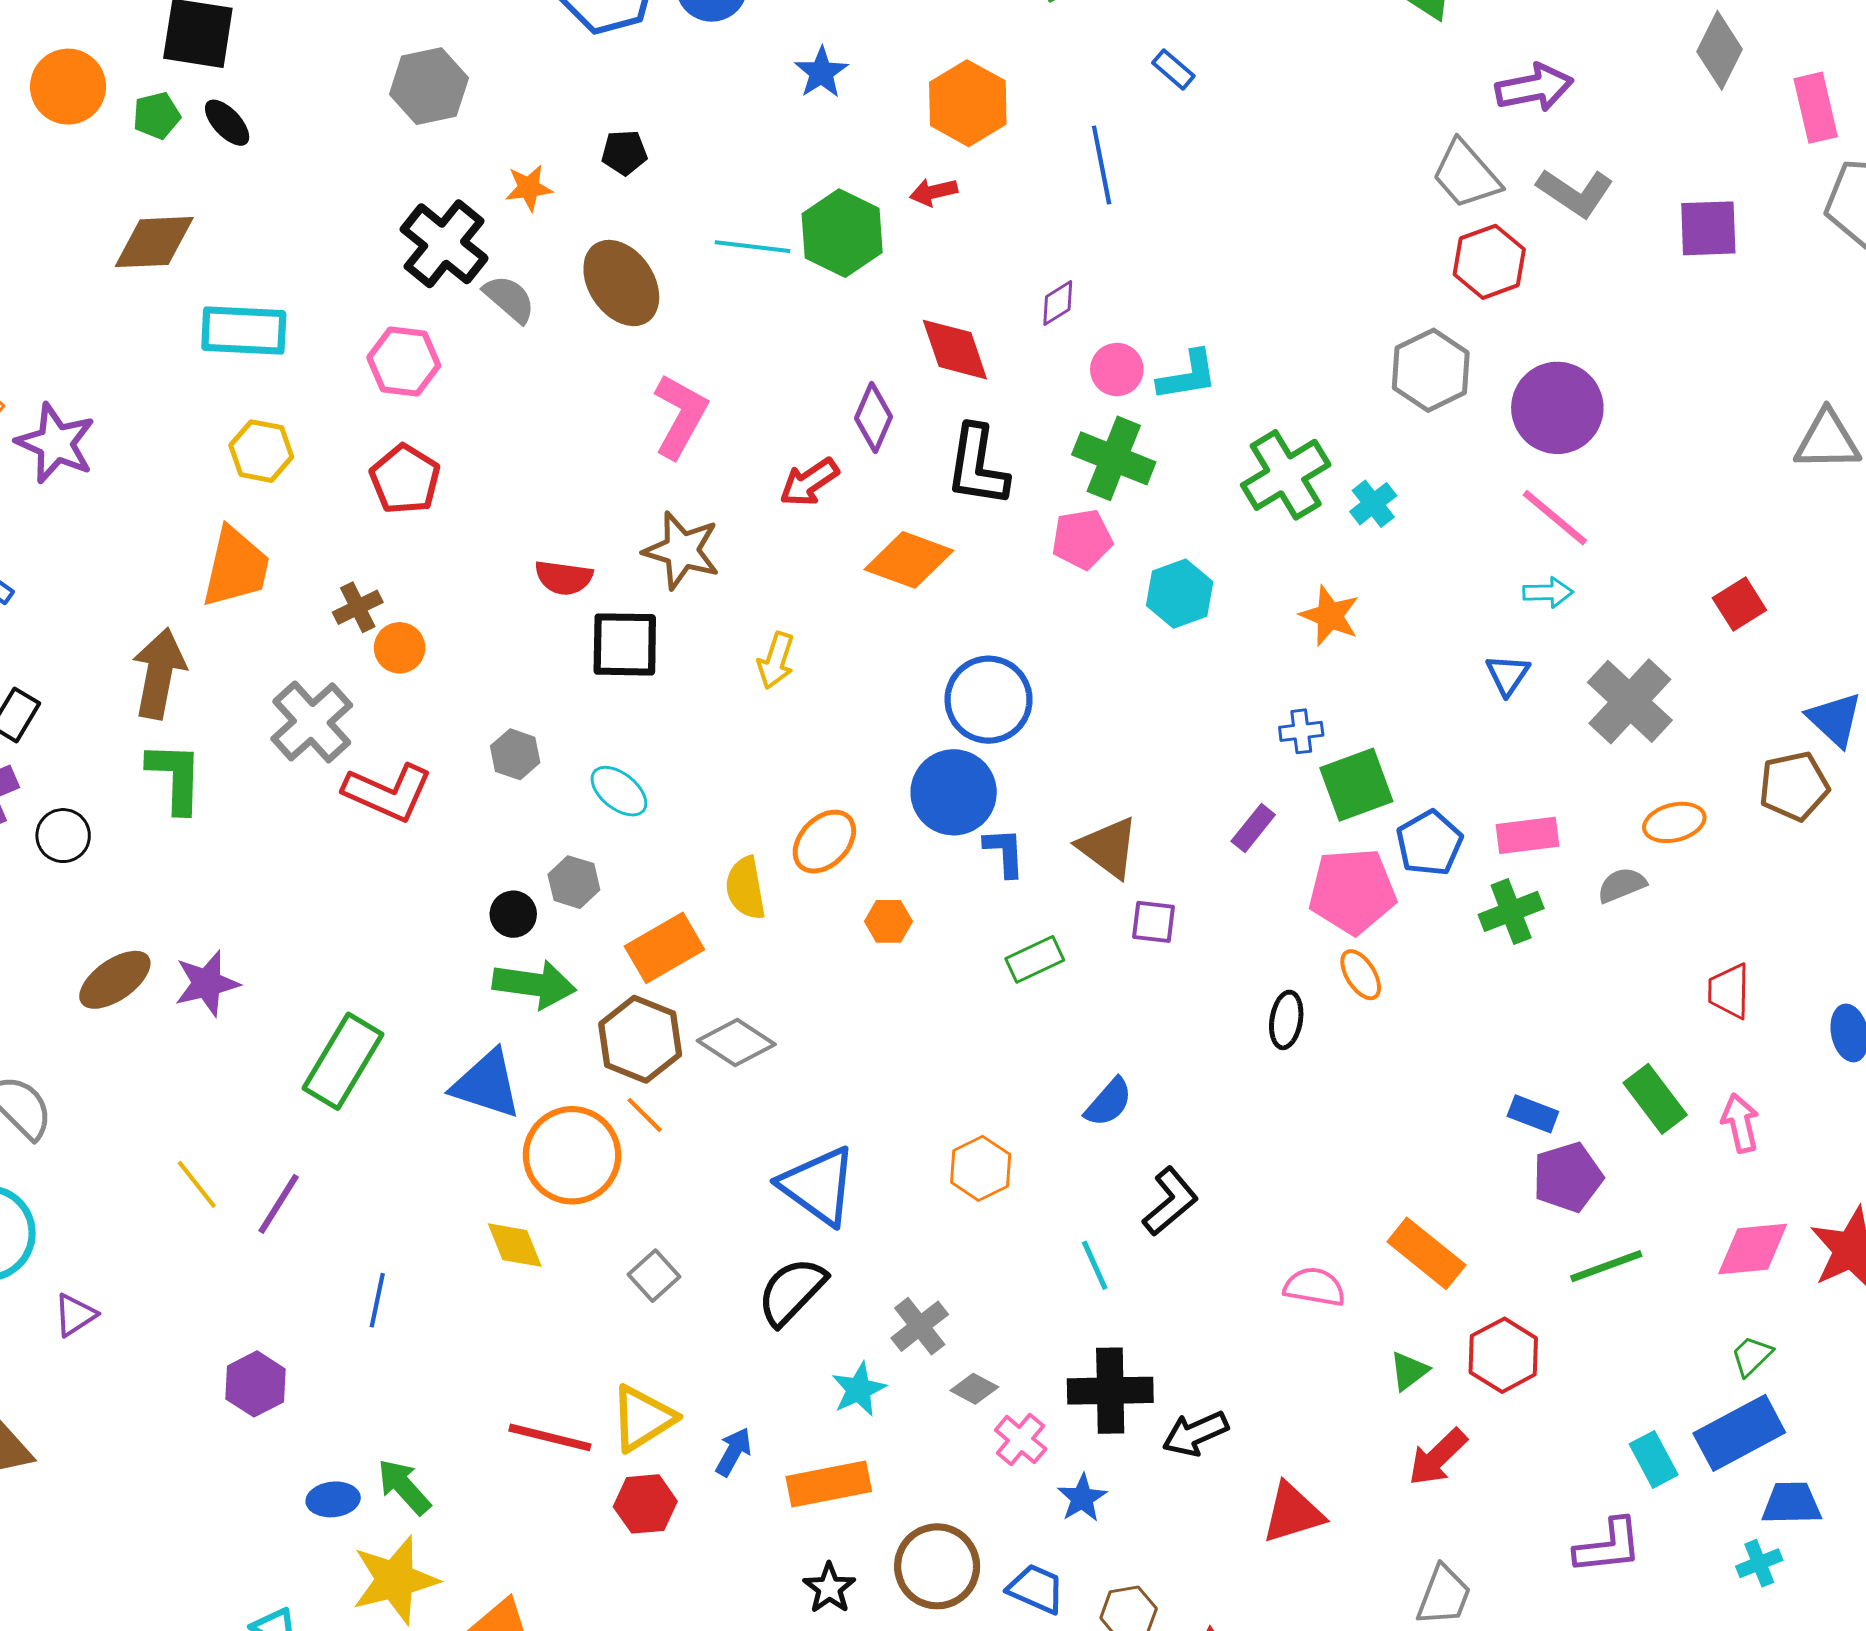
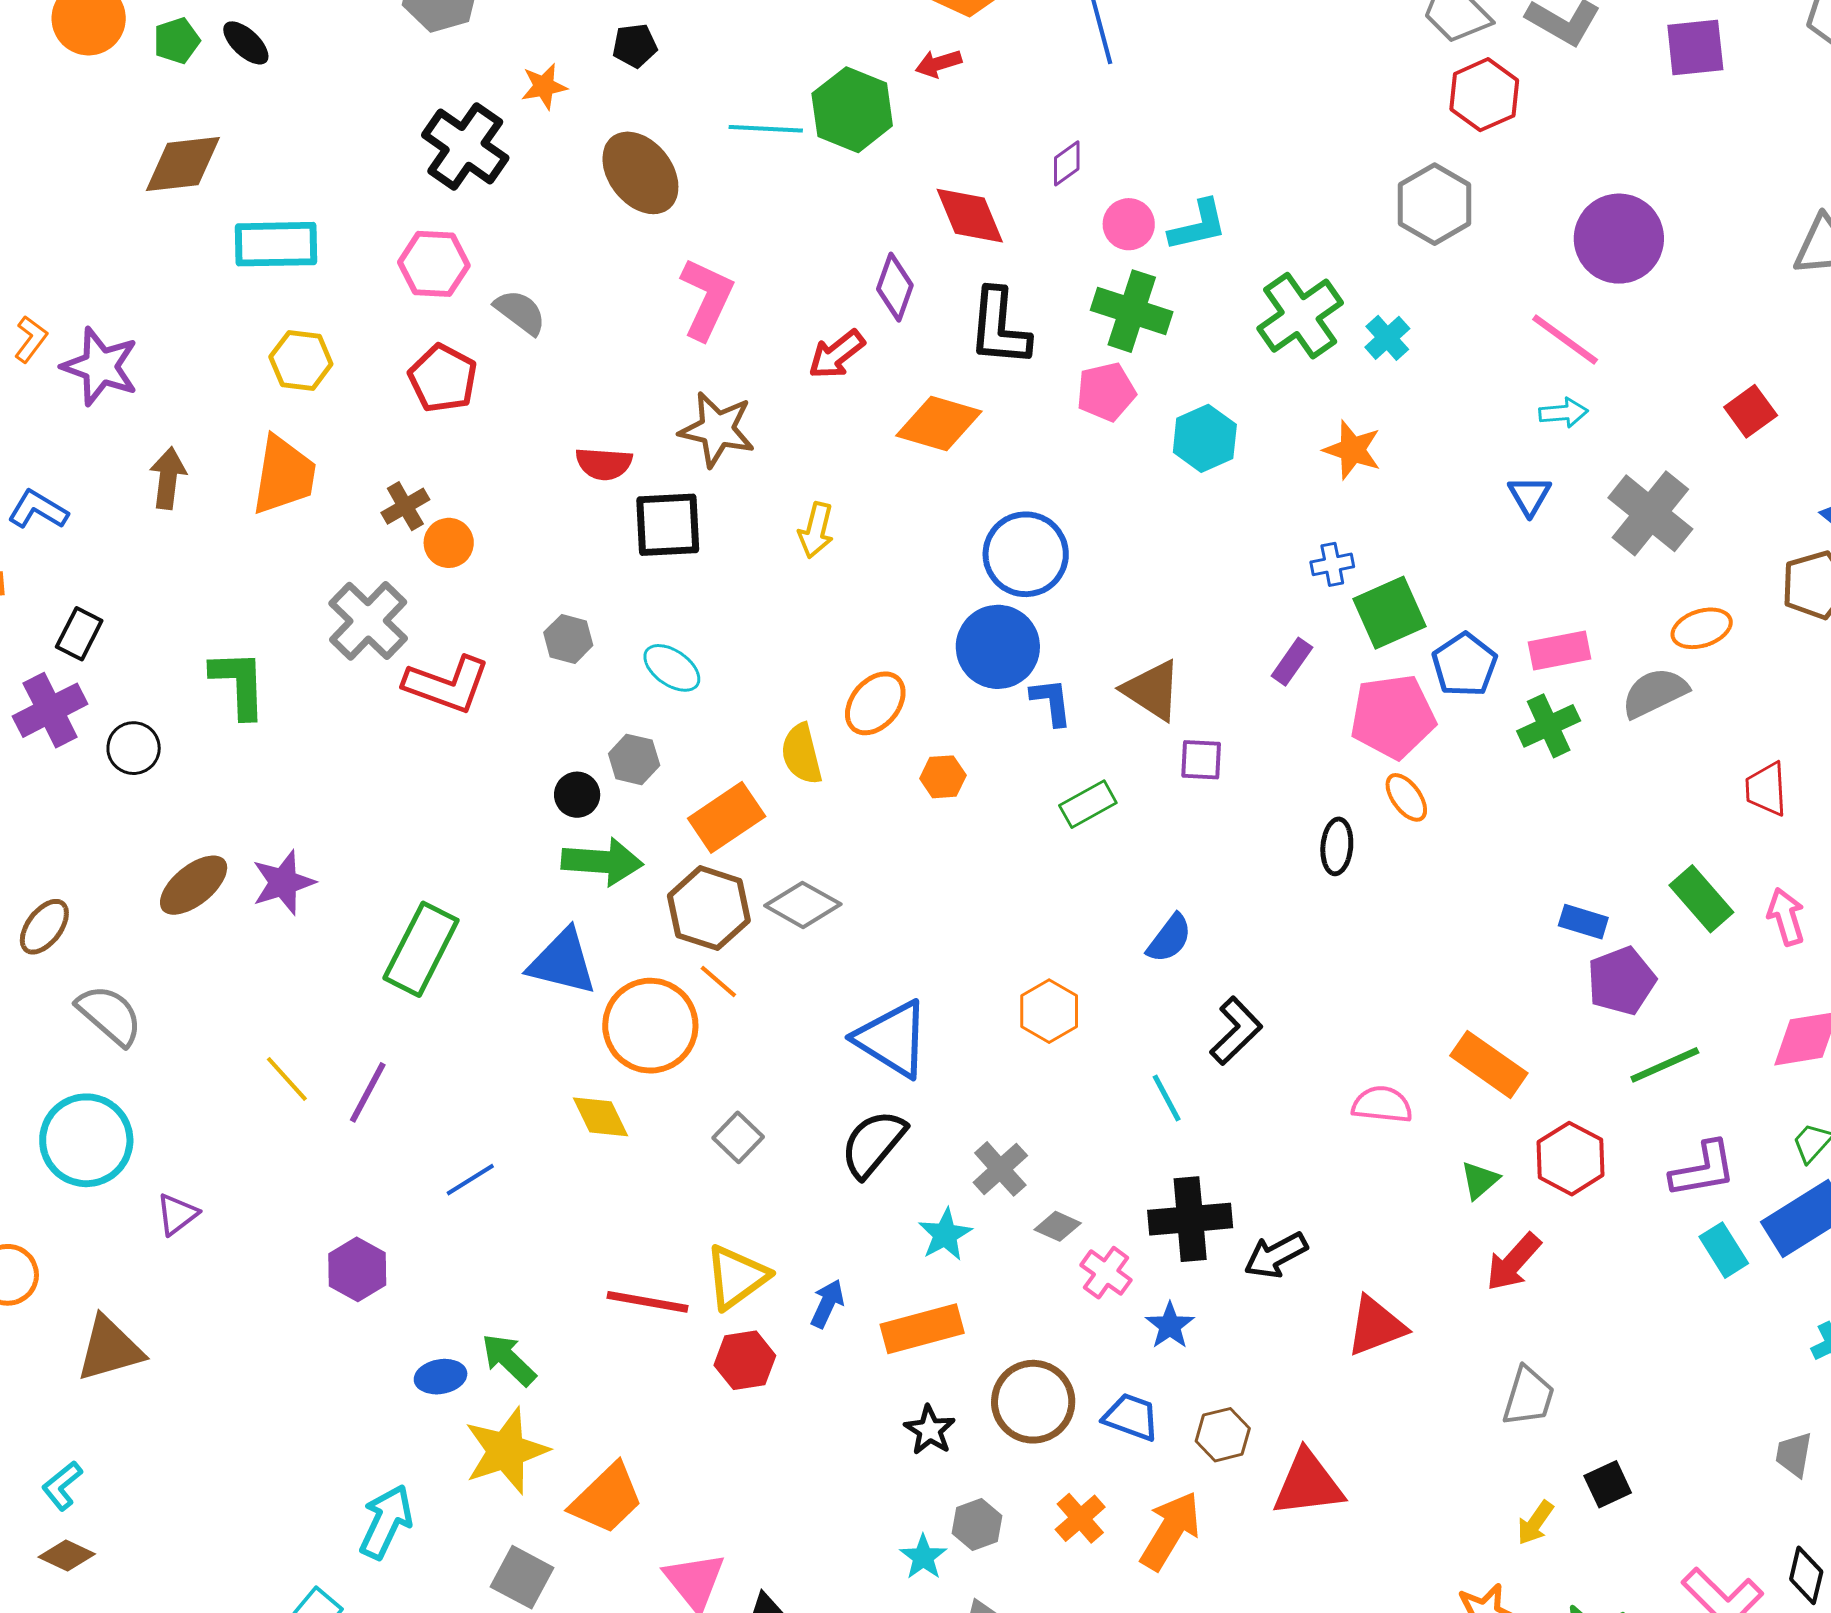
gray semicircle: (509, 299) -> (520, 312), moved
purple circle: (1557, 408) -> (1619, 239), moved
brown arrow: (159, 673) -> (168, 478), moved, size x0.7
gray semicircle: (1622, 885) -> (1655, 693), size x1.4
blue line: (377, 1300) -> (470, 1180), turned 50
purple L-shape: (1608, 1546) -> (1703, 1169), moved

